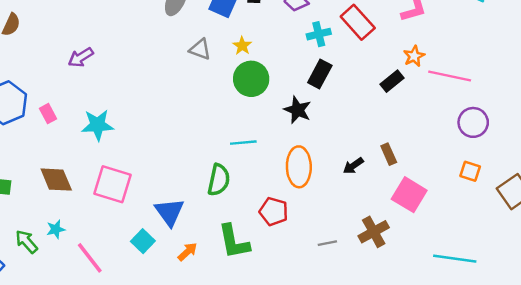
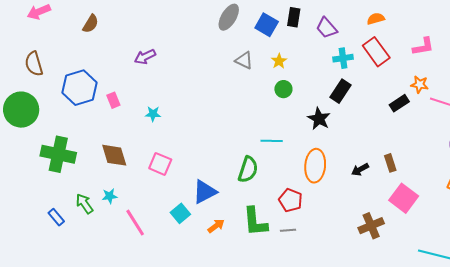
orange star: (414, 56) -> (420, 84), turned 30
green circle: (251, 79) -> (283, 89), size x0.6
cyan star: (98, 125) -> (153, 114), size x0.6
pink square: (112, 184) -> (160, 164), size x0.7
blue triangle: (169, 212) -> (205, 192), turned 32
gray line: (327, 243) -> (288, 230), moved

